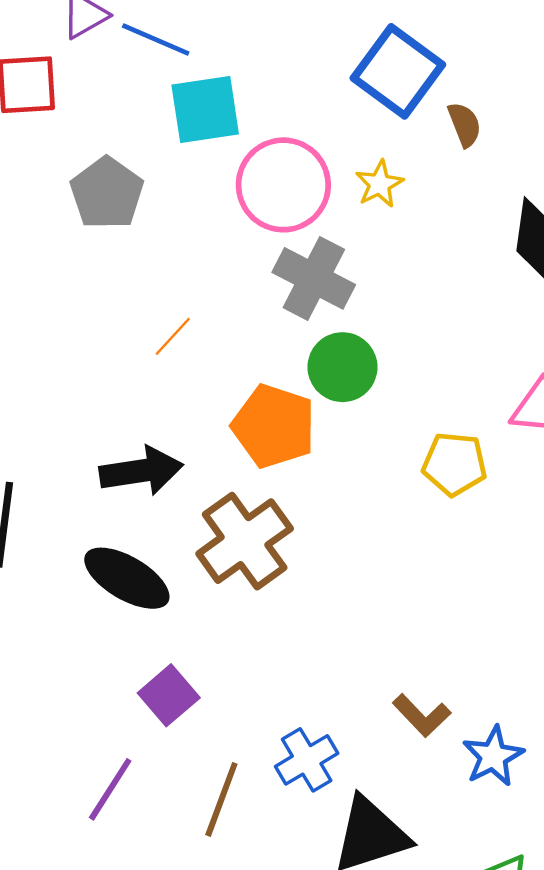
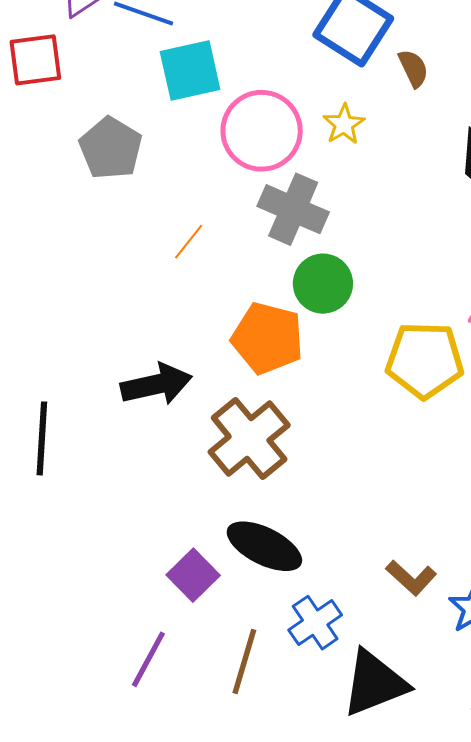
orange line: (173, 336) -> (189, 242), moved
yellow pentagon: (455, 464) -> (425, 360), size x1.4
black ellipse: (127, 578) -> (264, 546), moved

